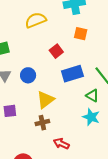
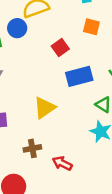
blue circle: (28, 75) -> (17, 28), moved
brown cross: (42, 123) -> (32, 148), moved

